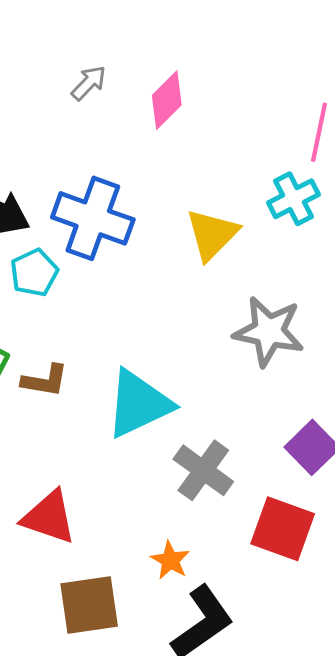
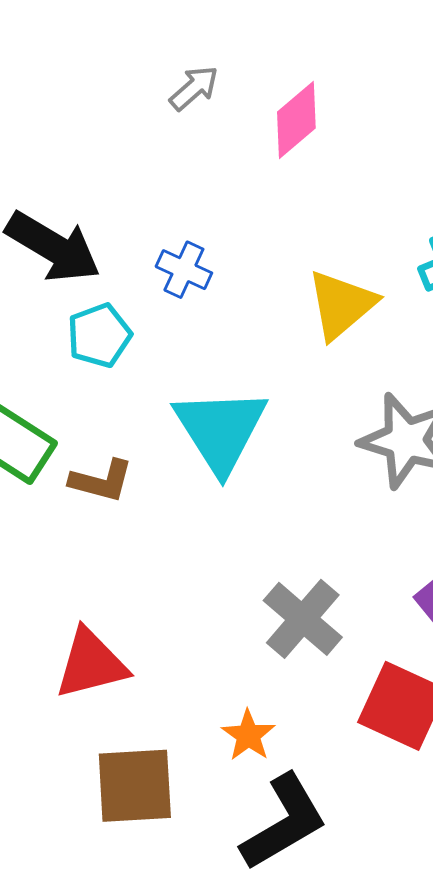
blue cross: (93, 218) -> (184, 270), size x0.5
cyan triangle: (139, 404) -> (220, 430), moved, turned -42
red triangle: (49, 517) -> (91, 664), turned -38

